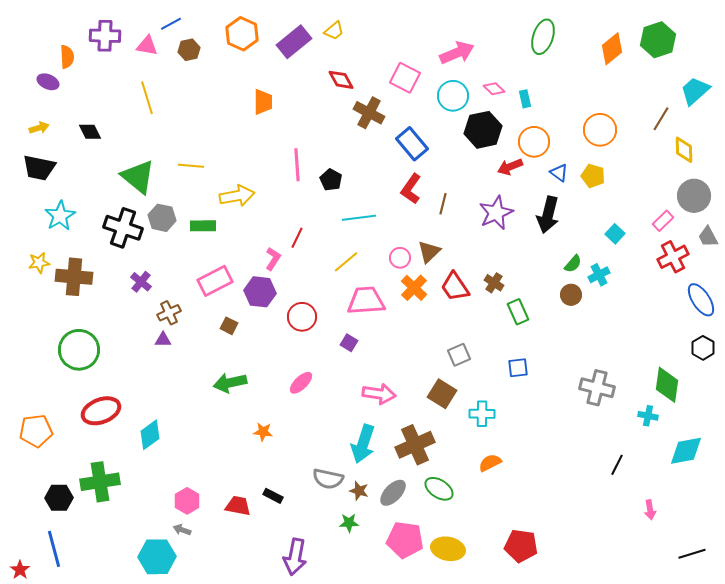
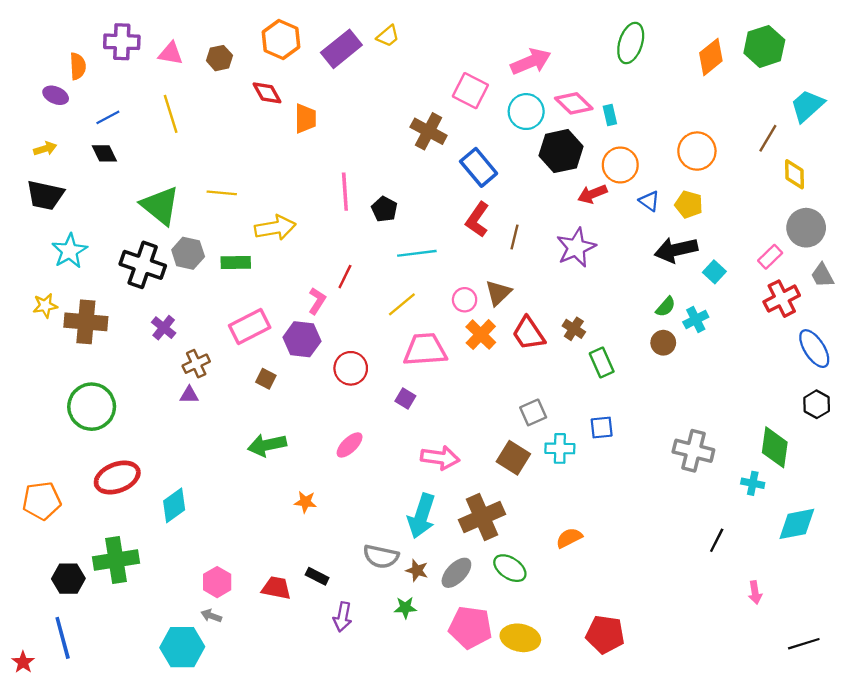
blue line: (171, 24) -> (108, 117), moved
red diamond: (341, 80) -> (267, 93), moved
pink diamond: (494, 89) -> (574, 103), size x1.5
black arrow: (548, 215) -> (676, 250), moved, turned 63
cyan cross: (482, 414) -> (560, 448), moved
purple arrow: (295, 557) -> (343, 617), moved, size x0.7

